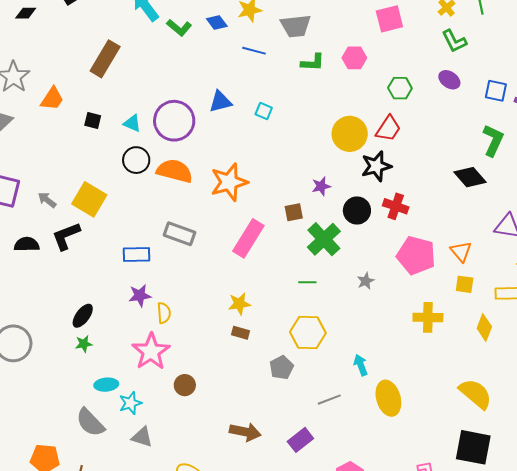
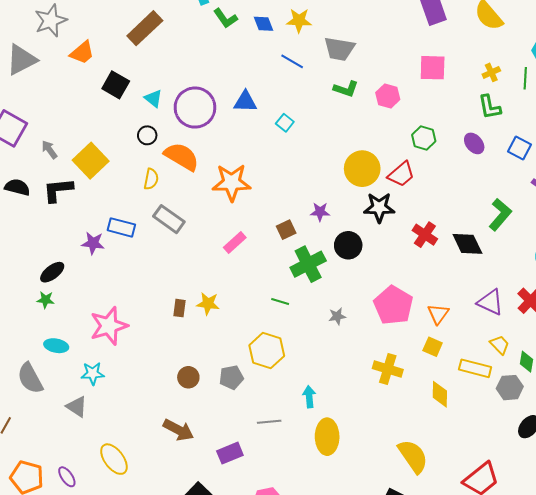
blue square: (496, 91) -> (520, 148), moved
black square: (93, 121) -> (116, 85), size x1.5
black circle: (136, 160) -> (147, 135), size x0.7
red cross: (396, 206) -> (425, 235), moved
brown square: (294, 212) -> (286, 230), turned -30
pink rectangle: (248, 238) -> (235, 243), size x0.6
purple star: (140, 295) -> (93, 243), moved
yellow semicircle: (164, 313) -> (151, 179), moved
yellow diamond: (484, 327) -> (440, 394), turned -36
brown rectangle: (240, 333) -> (180, 308), moved, turned 66
brown circle: (185, 385) -> (188, 377), moved
cyan star: (130, 403) -> (93, 373), moved

